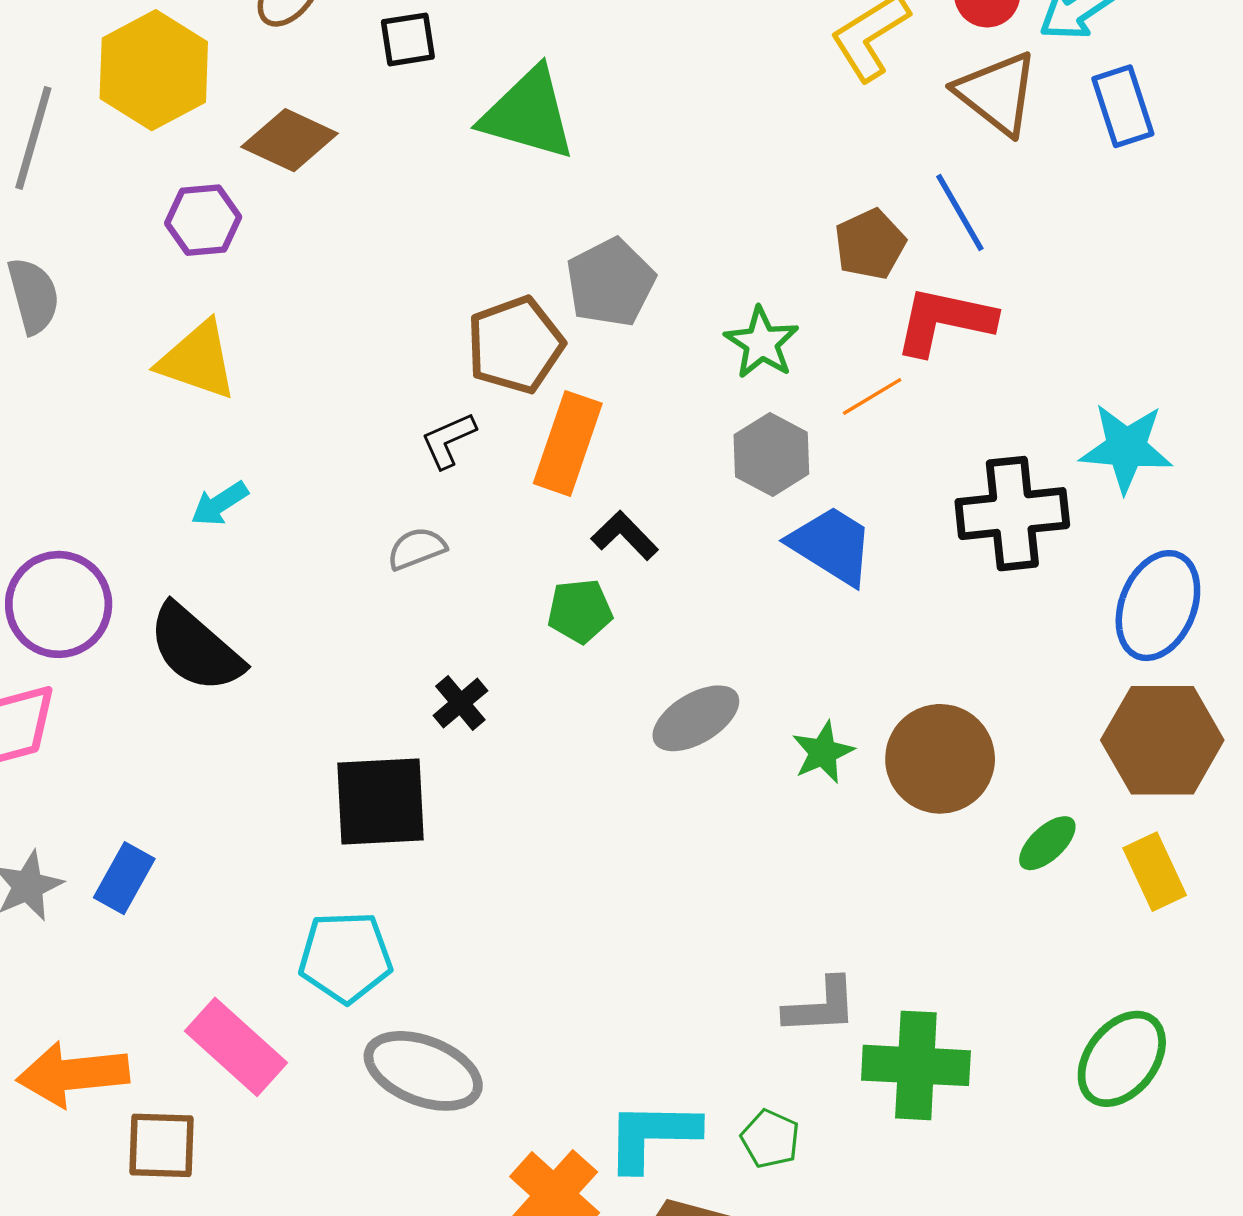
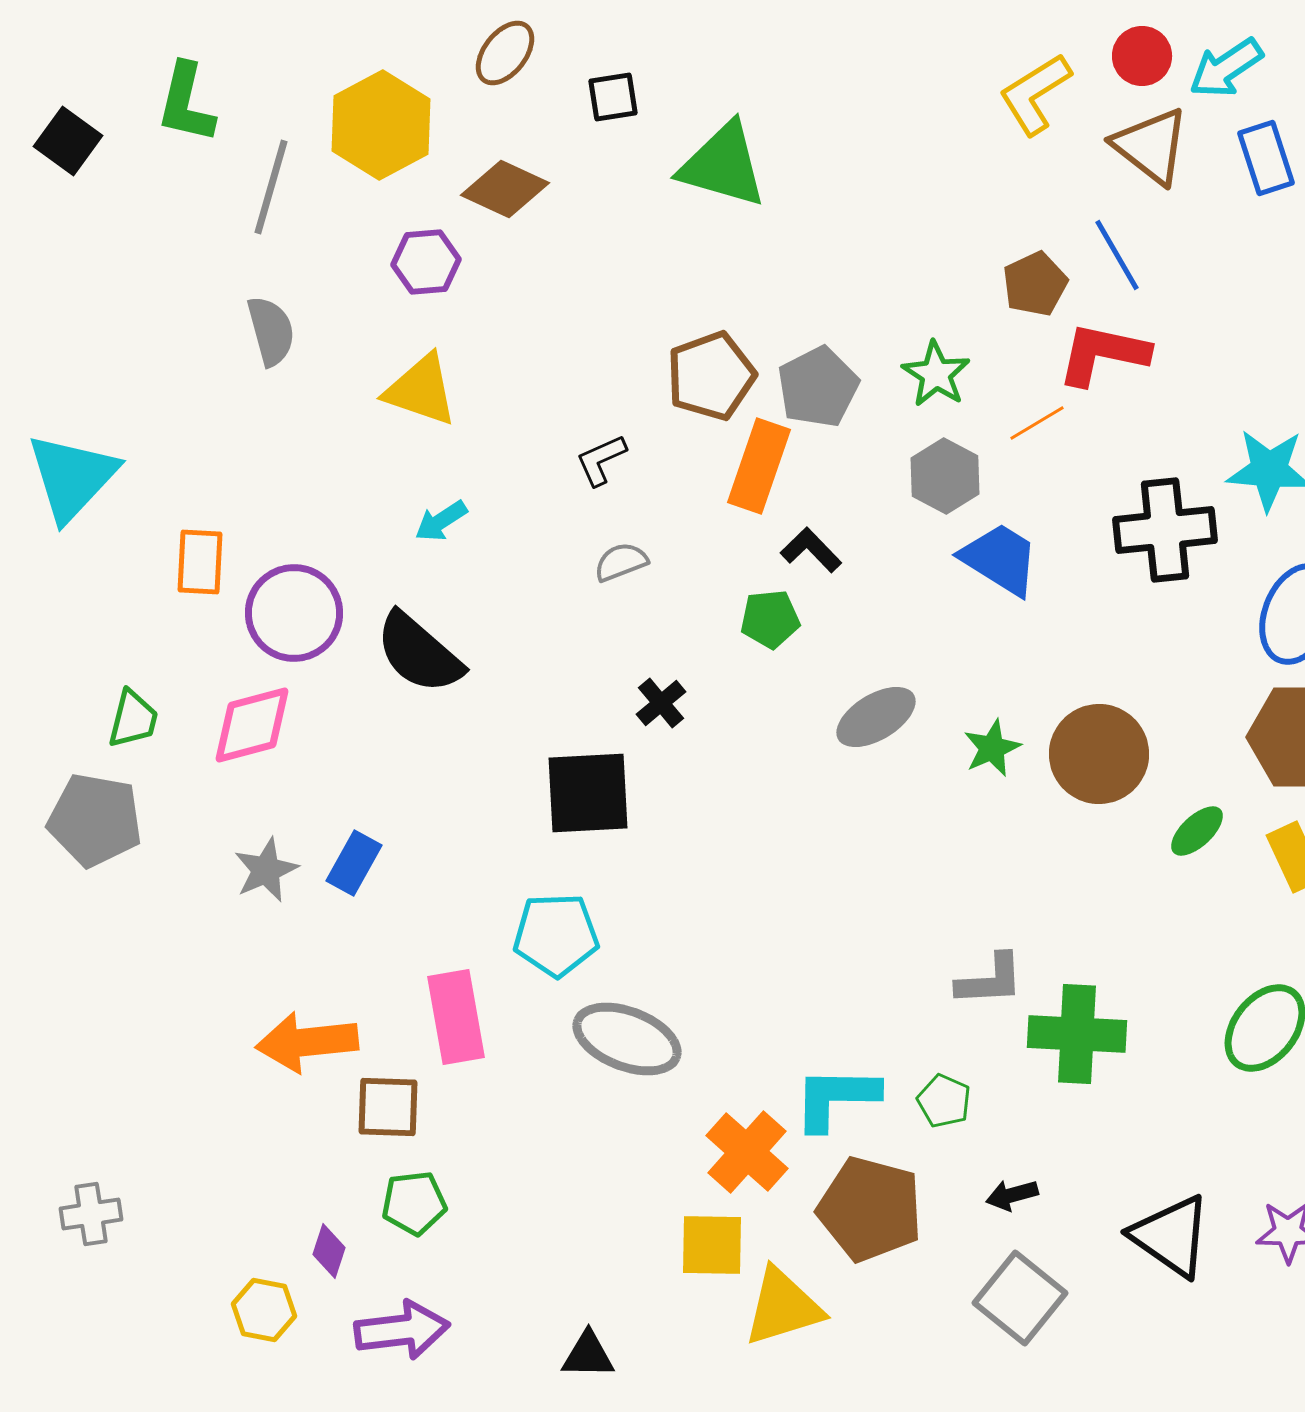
gray pentagon: (610, 283) -> (818, 387), moved
black L-shape: (448, 440) -> (601, 460), moved
pink rectangle: (236, 1047) -> (456, 1017), turned 38

